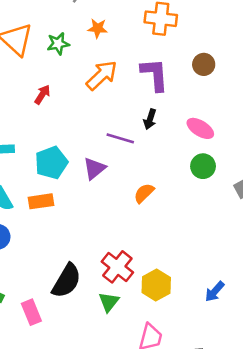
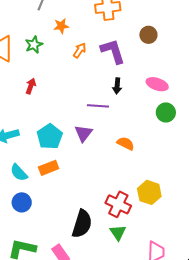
orange arrow: (102, 75) -> (80, 50), moved, size x0.6
orange semicircle: (144, 193) -> (126, 143), turned 84
yellow hexagon: (156, 285) -> (149, 192), moved

